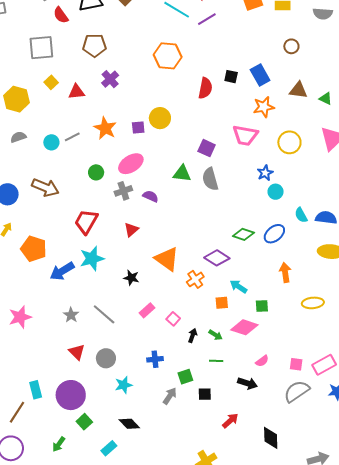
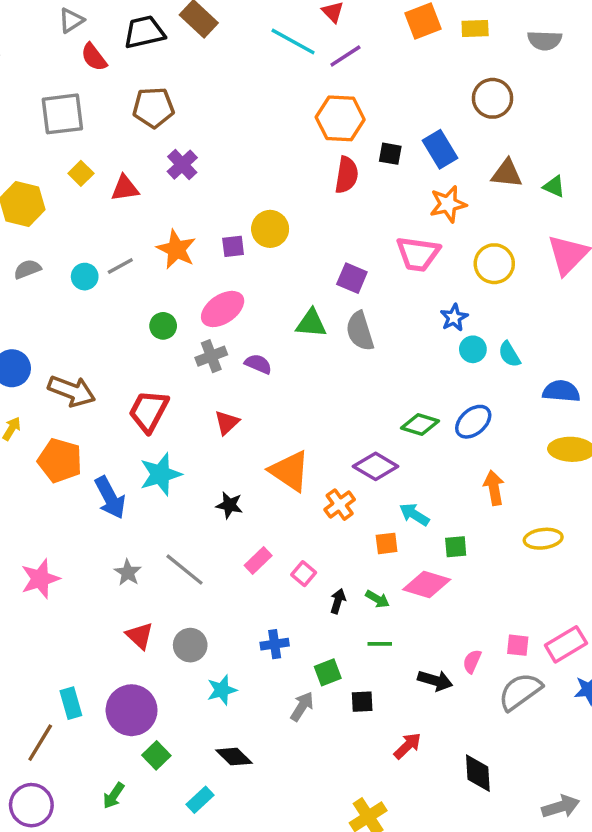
brown circle: (291, 46) -> (493, 98), size x1.5
orange hexagon: (168, 56) -> (340, 118), moved
brown arrow: (45, 187) -> (72, 391), moved
cyan semicircle: (301, 215) -> (509, 354), moved
blue arrow: (62, 271) -> (110, 498), turned -85
pink semicircle: (262, 361) -> (472, 661), moved, turned 152

